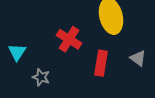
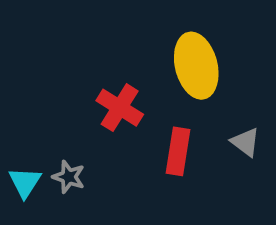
cyan triangle: (17, 52) -> (25, 182), moved

